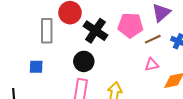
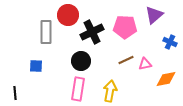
black cross: (95, 31) -> (92, 32), turned 30
brown line: (153, 39) -> (126, 60), moved

